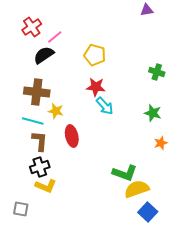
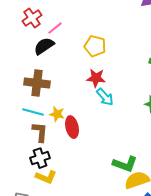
yellow star: (56, 111) -> (57, 114), moved

